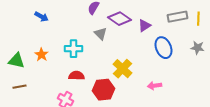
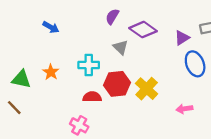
purple triangle: (144, 26) -> (182, 38), moved
brown line: (19, 87) -> (14, 108), moved, turned 56
red hexagon: (103, 90) -> (117, 84), moved

